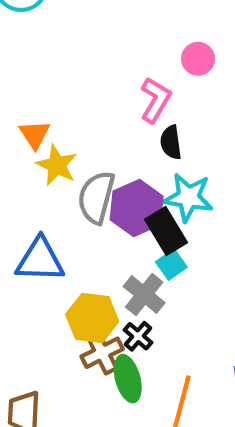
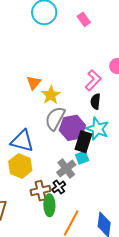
yellow star: (57, 165) -> (51, 95), moved
black rectangle: (166, 231) -> (83, 142), turned 35
yellow hexagon: (92, 318) -> (20, 166), moved

